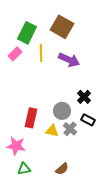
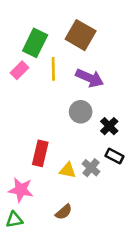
gray circle: (62, 111) -> (81, 112), moved
green triangle: (24, 169) -> (14, 220), moved
brown semicircle: (62, 169) -> (64, 212), moved

